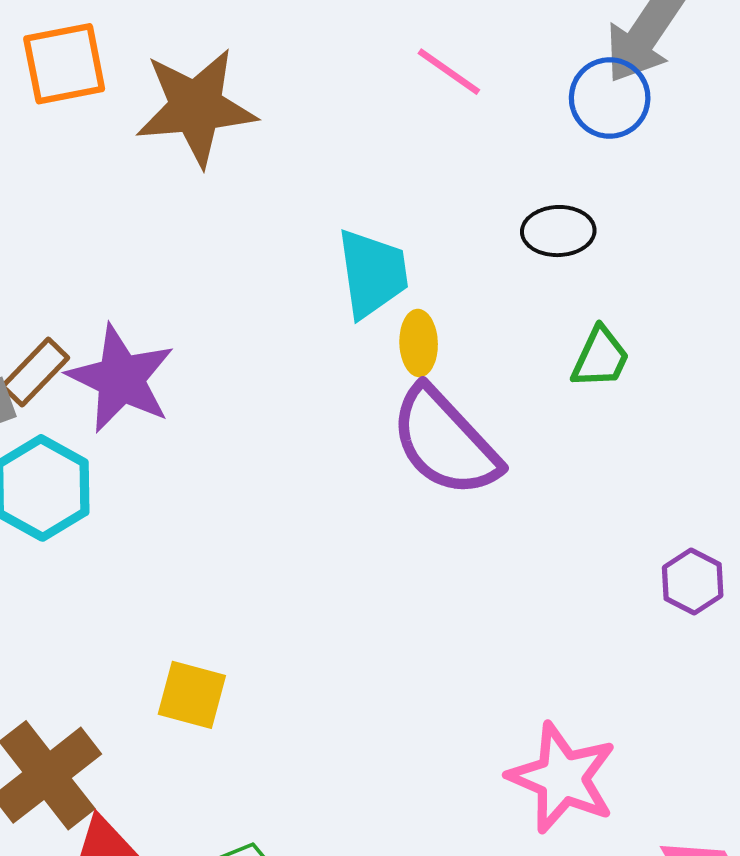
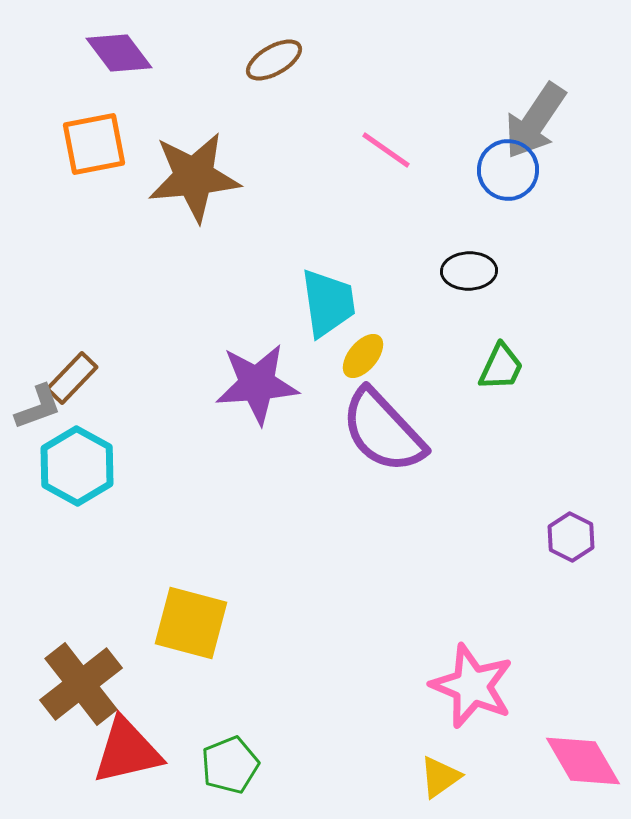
yellow ellipse: (419, 343) -> (363, 356), turned 42
purple star: (121, 379) -> (257, 384), moved, turned -30
yellow square: (192, 695) -> (191, 623), size x1.4

